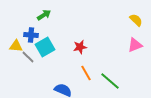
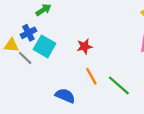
blue cross: (31, 35) -> (28, 33), turned -32
cyan square: (45, 47) -> (45, 46), turned -30

